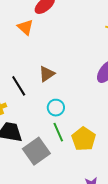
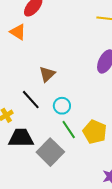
black line: (19, 86) -> (31, 100), moved

